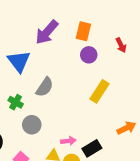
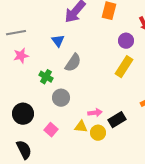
purple circle: (89, 55) -> (126, 41), moved
blue triangle: (19, 61) -> (58, 41), moved, size x0.6

